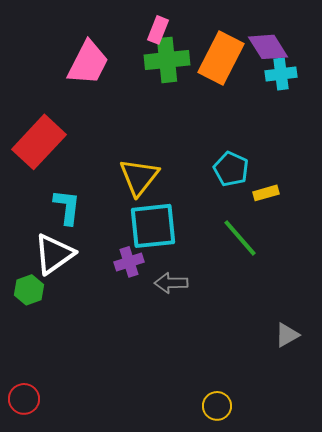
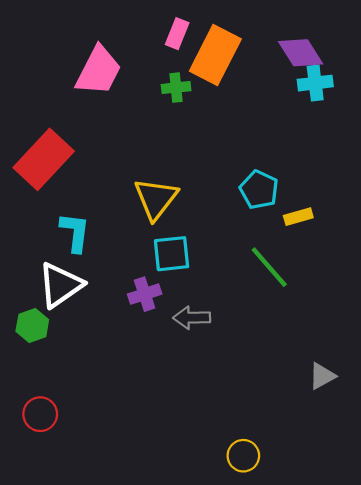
orange rectangle: (221, 58) -> (215, 55), moved
green cross: (167, 60) -> (176, 88), moved, size x0.6
cyan square: (153, 226) -> (172, 254), size x0.7
red circle: (24, 399) -> (40, 414), moved

